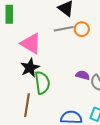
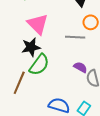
gray line: (64, 29) -> (75, 37), moved
green semicircle: (42, 83) -> (39, 65), turned 30

